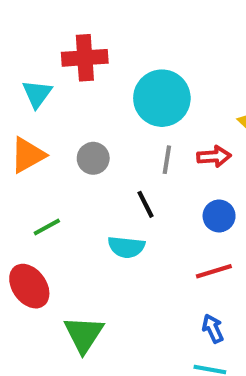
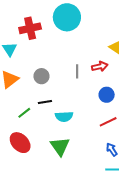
cyan circle: (162, 98) -> (67, 17), moved
black line: (146, 204) -> (45, 102), moved, turned -64
green triangle: (84, 334) -> (60, 146), moved

